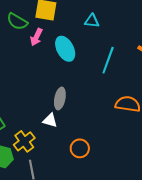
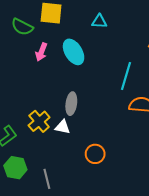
pink arrow: (36, 37) -> (41, 52), moved
cyan line: (108, 60) -> (126, 76), moved
yellow cross: (24, 141) -> (39, 121), moved

